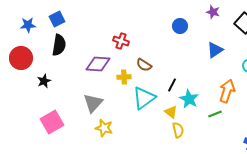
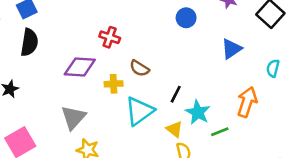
green line: (215, 114) -> (220, 132), moved

